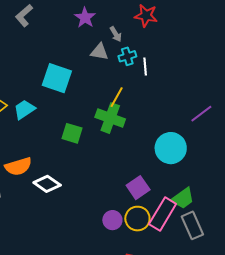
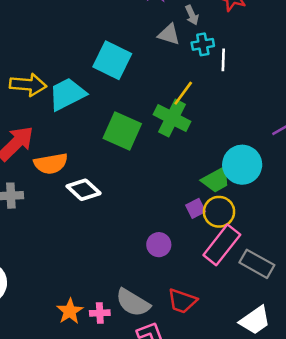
cyan trapezoid: (24, 110) -> (67, 94), size x1.4
green square: (72, 133) -> (122, 131), size x1.4
purple square: (138, 188) -> (196, 208), size x0.7
green trapezoid: (183, 198) -> (216, 180), moved
yellow circle: (137, 219) -> (219, 212), moved
gray rectangle: (192, 225) -> (257, 264), turned -44

